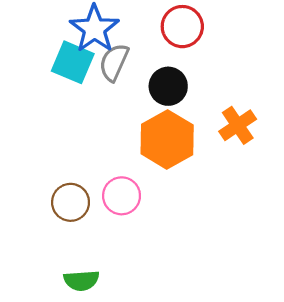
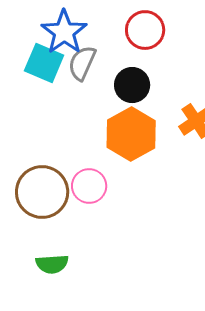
brown circle: (71, 202) -> (42, 192), size x1.5

